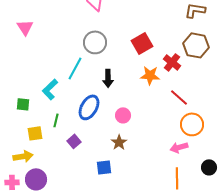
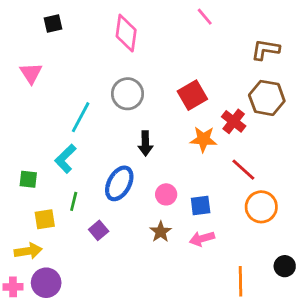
cyan line: (75, 68) -> (81, 117), moved
pink arrow: (179, 147) -> (202, 239), moved
blue square: (104, 167) -> (201, 205), moved

